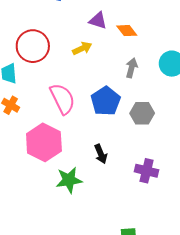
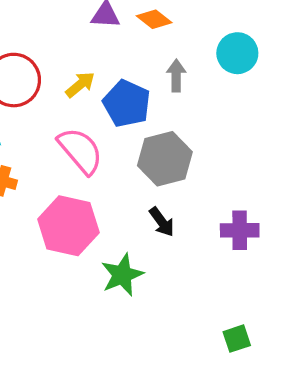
yellow arrow: (82, 48) -> (80, 85), moved
blue pentagon: (106, 101) -> (127, 104), moved
gray hexagon: (142, 113) -> (165, 159), moved, size x1.4

